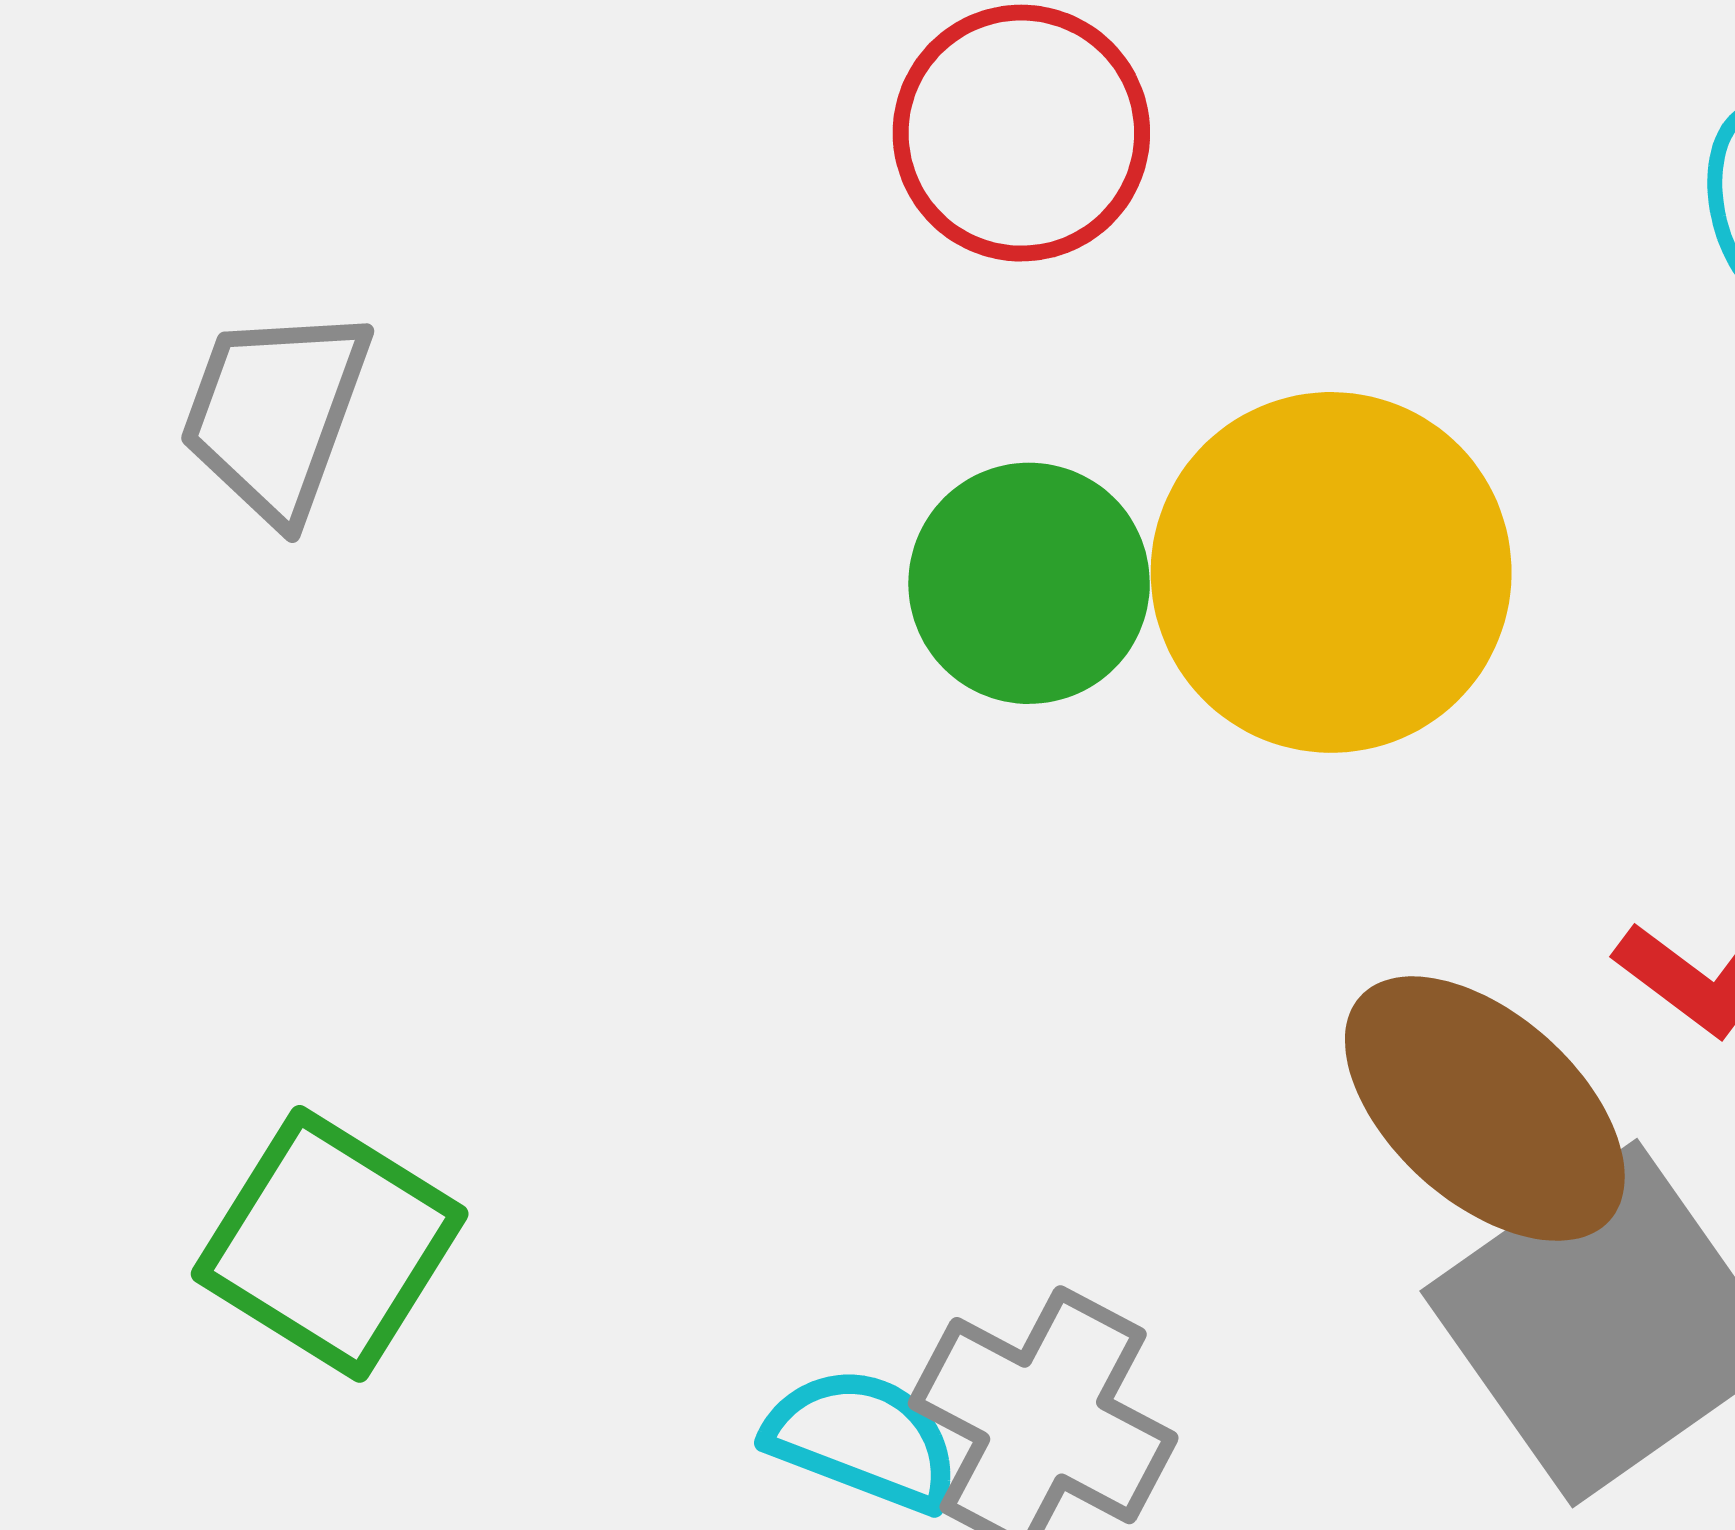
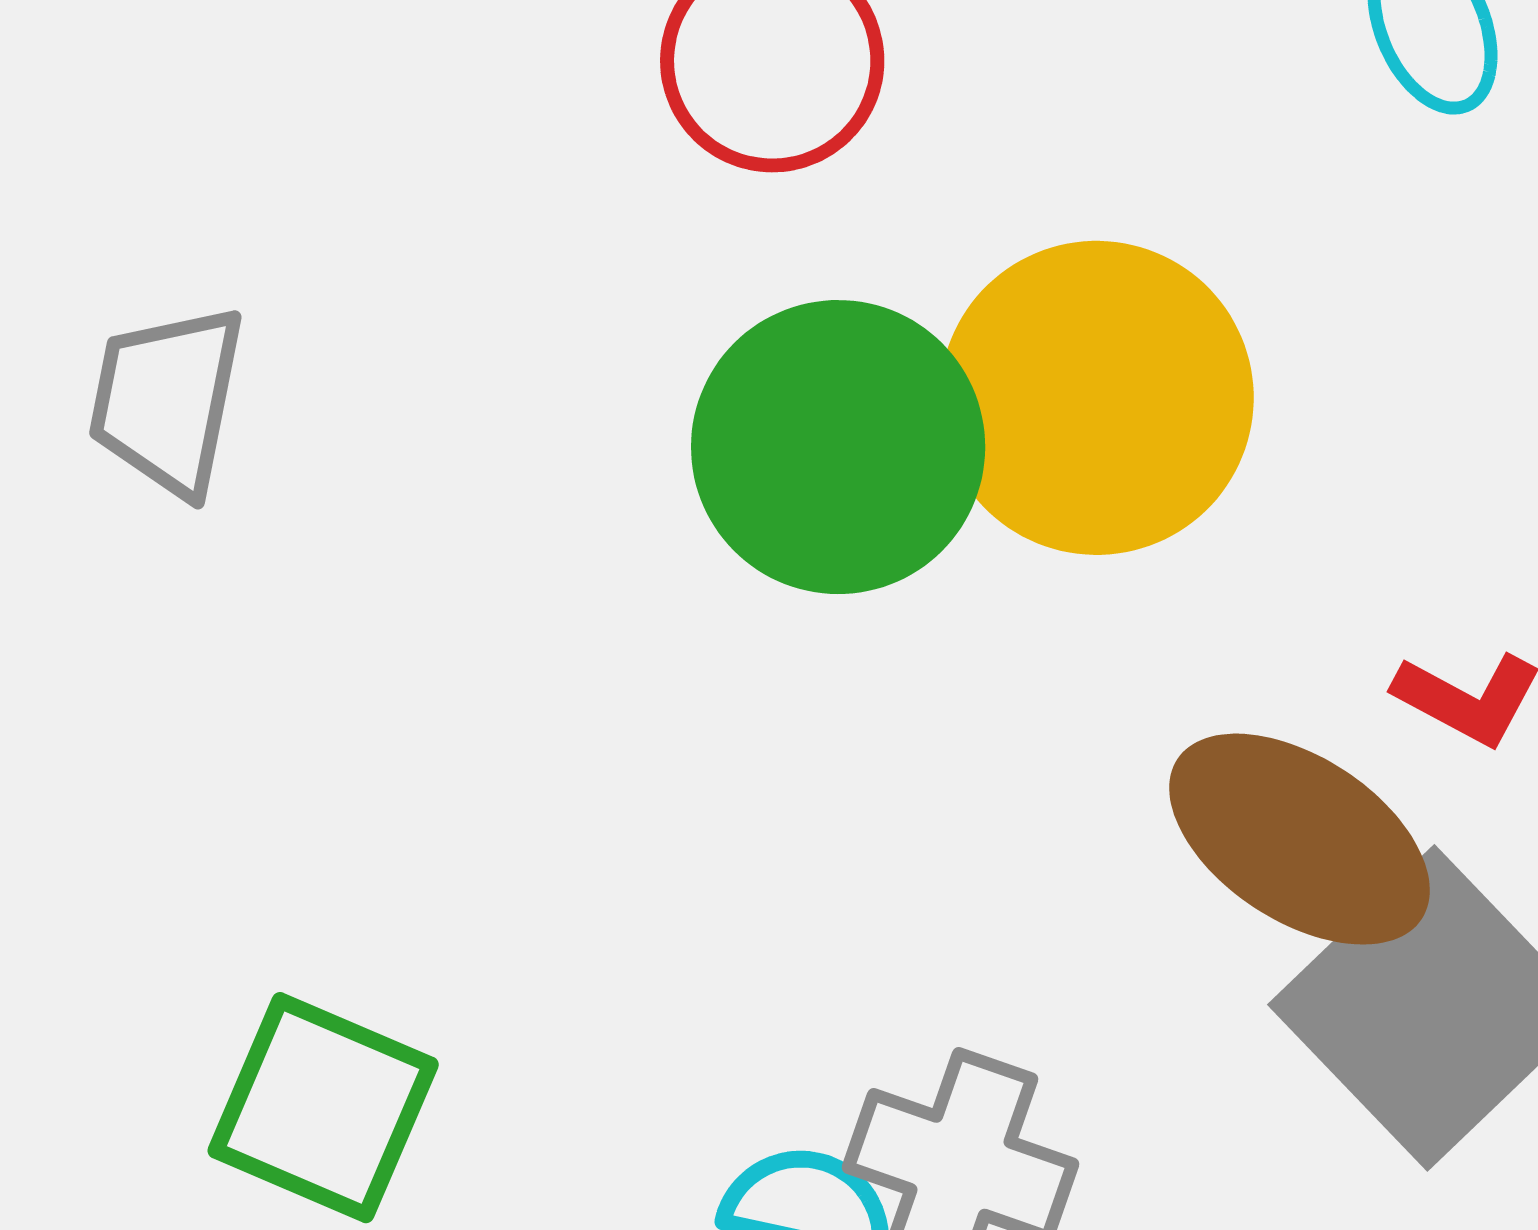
green circle: (1029, 583) -> (838, 447), size x1.4

